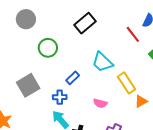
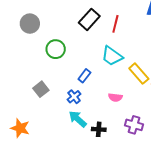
red line: (133, 34) -> (115, 24), moved, turned 60
gray square: (28, 85) -> (41, 89), size x0.7
blue cross: (60, 97) -> (74, 97), turned -32

